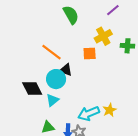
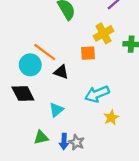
cyan circle: (56, 79) -> (30, 65), moved
cyan triangle: (52, 100) -> (56, 110), moved
cyan arrow: (89, 113) -> (97, 94), moved

